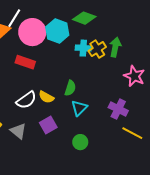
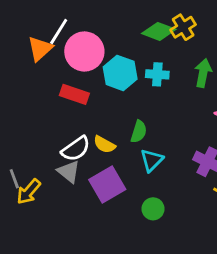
cyan hexagon: (57, 31) -> (120, 73), moved
yellow cross: (97, 49) -> (183, 27), moved
purple square: (48, 125) -> (107, 185), size x1.4
gray triangle: (18, 131) -> (69, 172), moved

